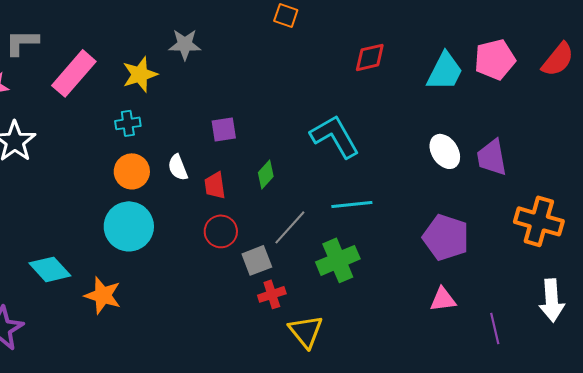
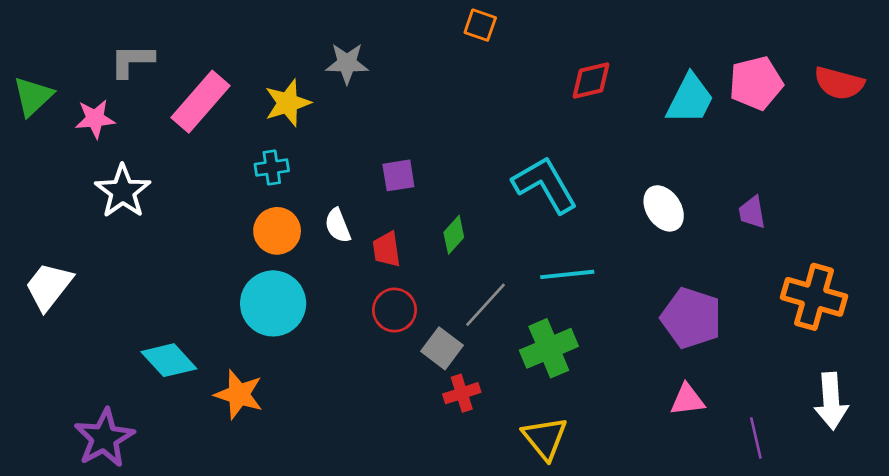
red semicircle: (558, 59) -> (839, 83), turned 66
white ellipse: (445, 151) -> (664, 208), moved
purple trapezoid: (492, 157) -> (752, 212), size x0.7
gray square: (257, 260) -> (442, 348), turned -32
yellow triangle: (306, 331) -> (545, 438), moved

